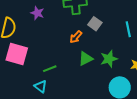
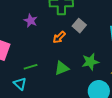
purple star: (37, 13) -> (31, 21), moved
green triangle: (86, 59) -> (62, 68), moved

